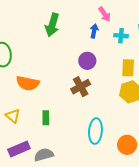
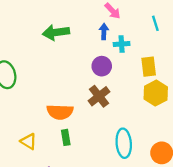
green arrow: (52, 25) -> (56, 32), turned 75
cyan cross: (121, 36) -> (122, 44), moved
orange semicircle: (28, 83) -> (60, 112), moved

